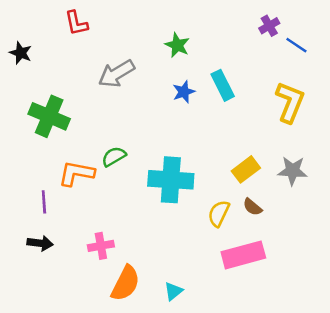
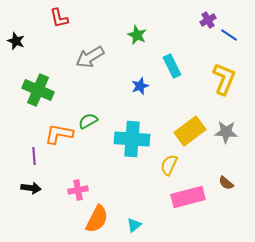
blue star: (184, 92) -> (140, 86), moved
yellow rectangle: (246, 169) -> (190, 131), size x1.4
brown semicircle: (252, 207) -> (226, 183), moved

